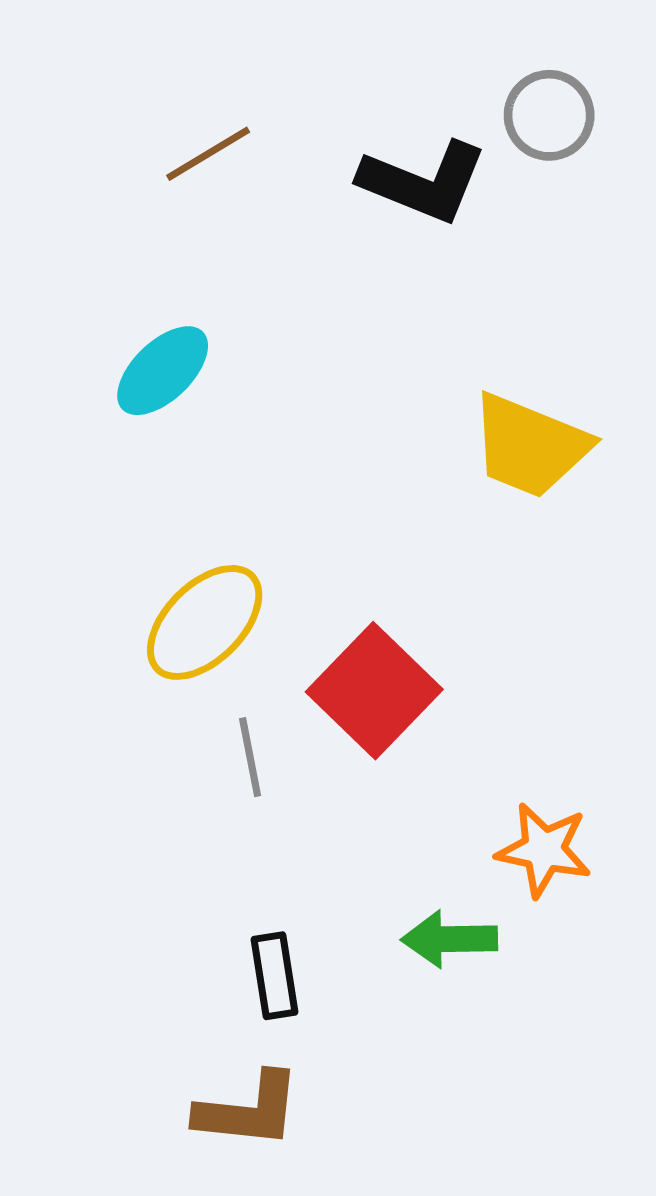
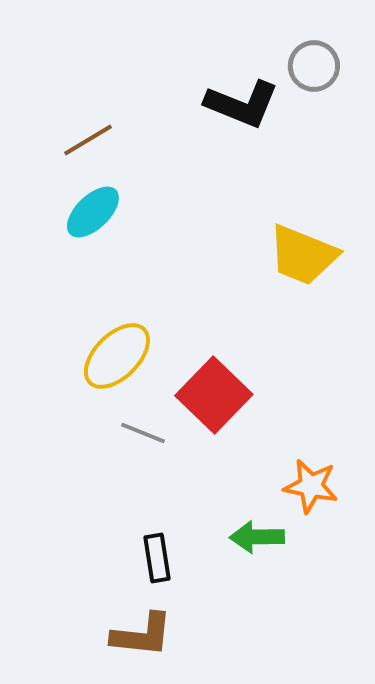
brown line: (208, 154) -> (88, 140), moved
gray line: (250, 757) -> (143, 433), turned -57

